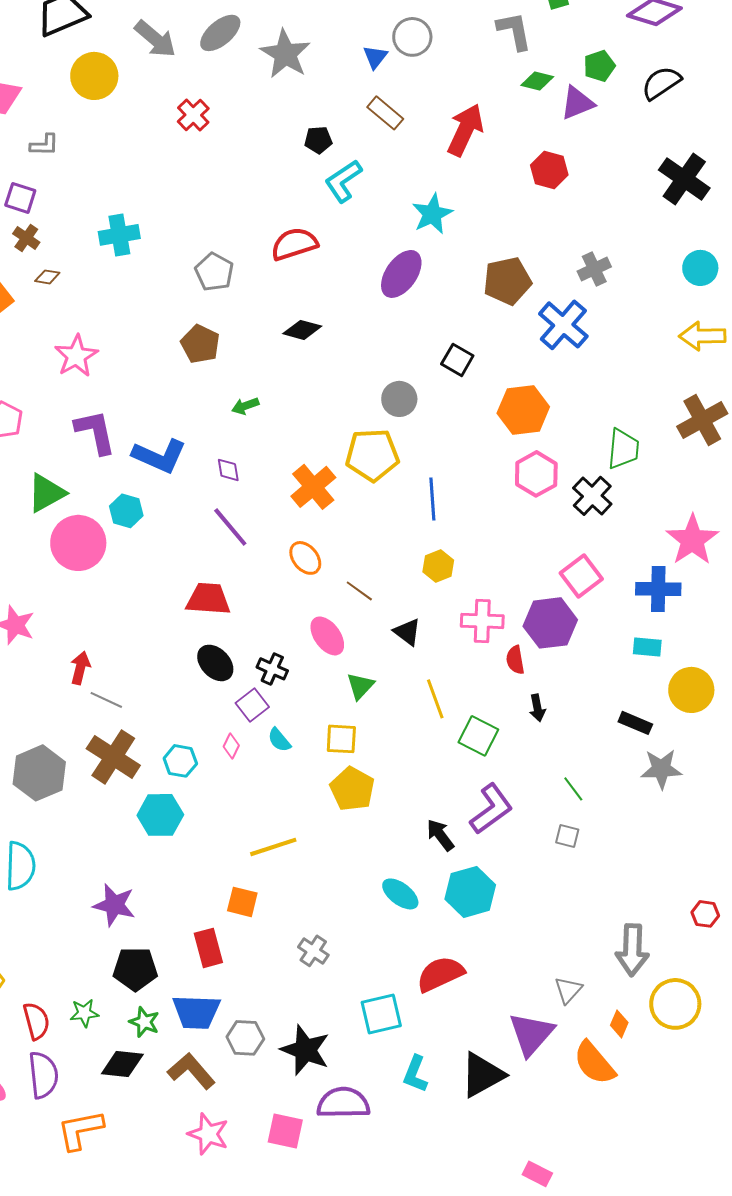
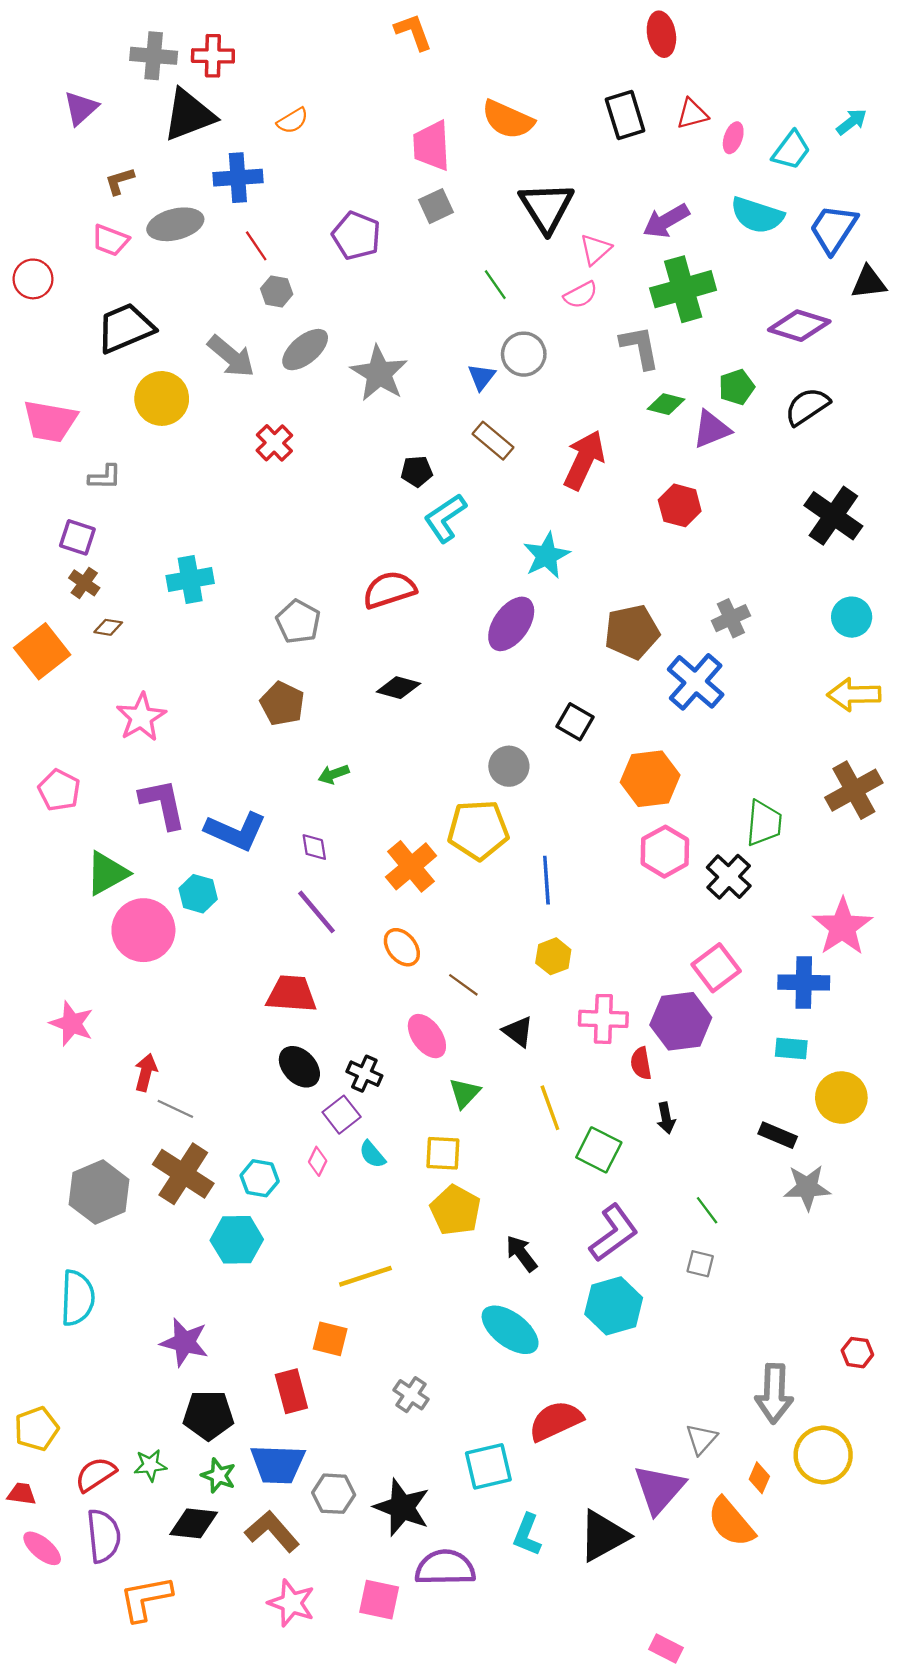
black arrow: (440, 835) -> (521, 1253), moved
cyan hexagon: (470, 892) -> (614, 1306), moved
cyan ellipse: (400, 894) -> (510, 1330), size x1.4
red semicircle: (36, 1021) -> (96, 1474), turned -108

